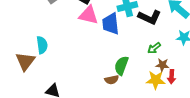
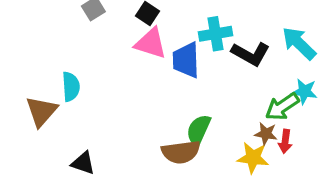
green arrow: (154, 48) -> (282, 107), moved, size x1.5
red arrow: (172, 77) -> (285, 141), moved
brown semicircle: (112, 80) -> (181, 152), size x1.6

